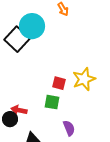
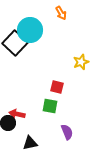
yellow star: (84, 79) -> (81, 62), moved, size x0.7

